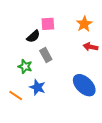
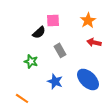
gray rectangle: (46, 55) -> (60, 50), moved
blue star: (37, 87) -> (55, 81), moved
orange line: (16, 96) -> (22, 98), moved

